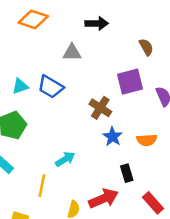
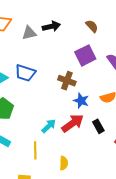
black arrow: (97, 23) -> (51, 26), moved
gray triangle: (72, 52) -> (29, 33), moved
red arrow: (104, 199) -> (73, 123), moved

